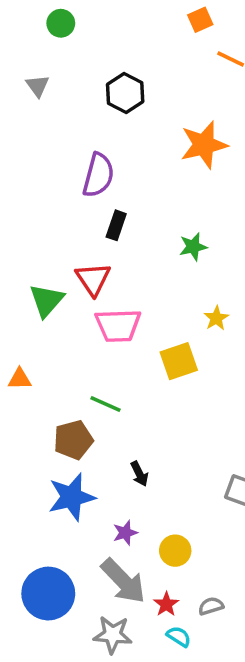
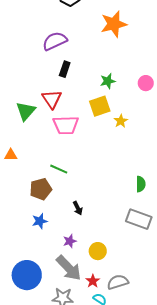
purple semicircle: (98, 175) -> (55, 41), turned -130
yellow square: (179, 361) -> (100, 106), moved
blue star: (72, 497) -> (40, 221), size x0.6
gray semicircle: (211, 606) -> (118, 282), size x1.5

